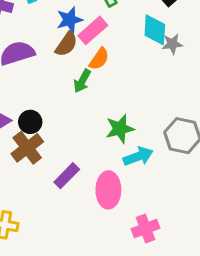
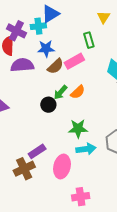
blue star: (70, 20) -> (46, 49), moved
orange semicircle: (99, 59) -> (78, 92), moved
black circle: (30, 122) -> (48, 105), moved
brown cross: (27, 148) -> (24, 169), moved

